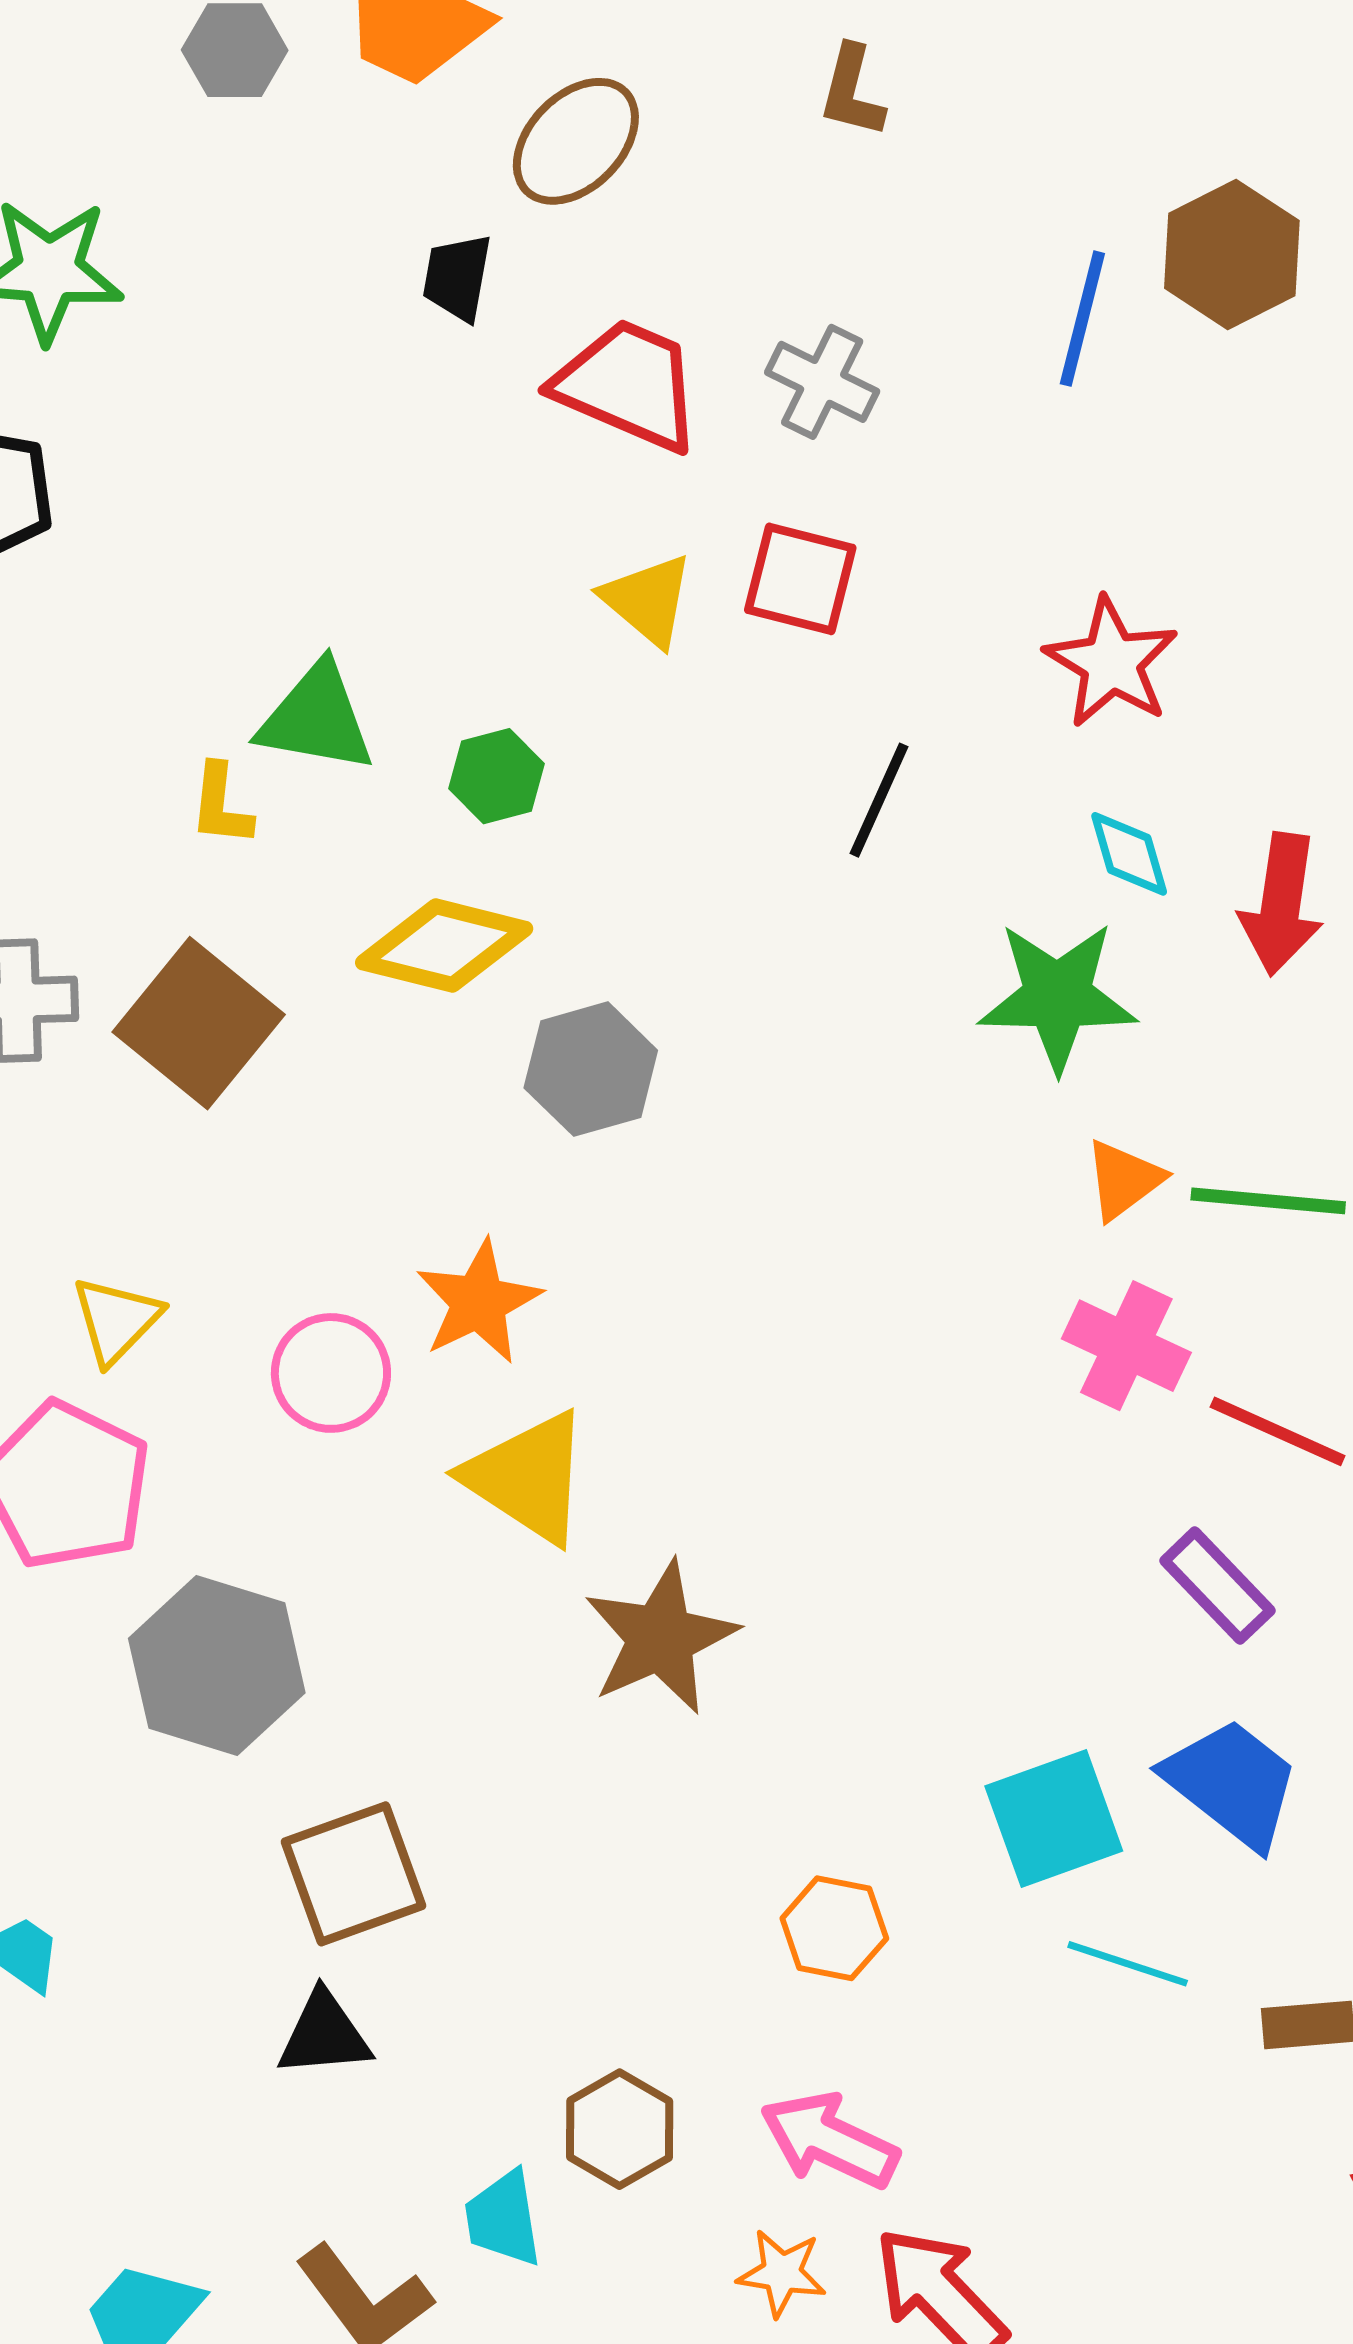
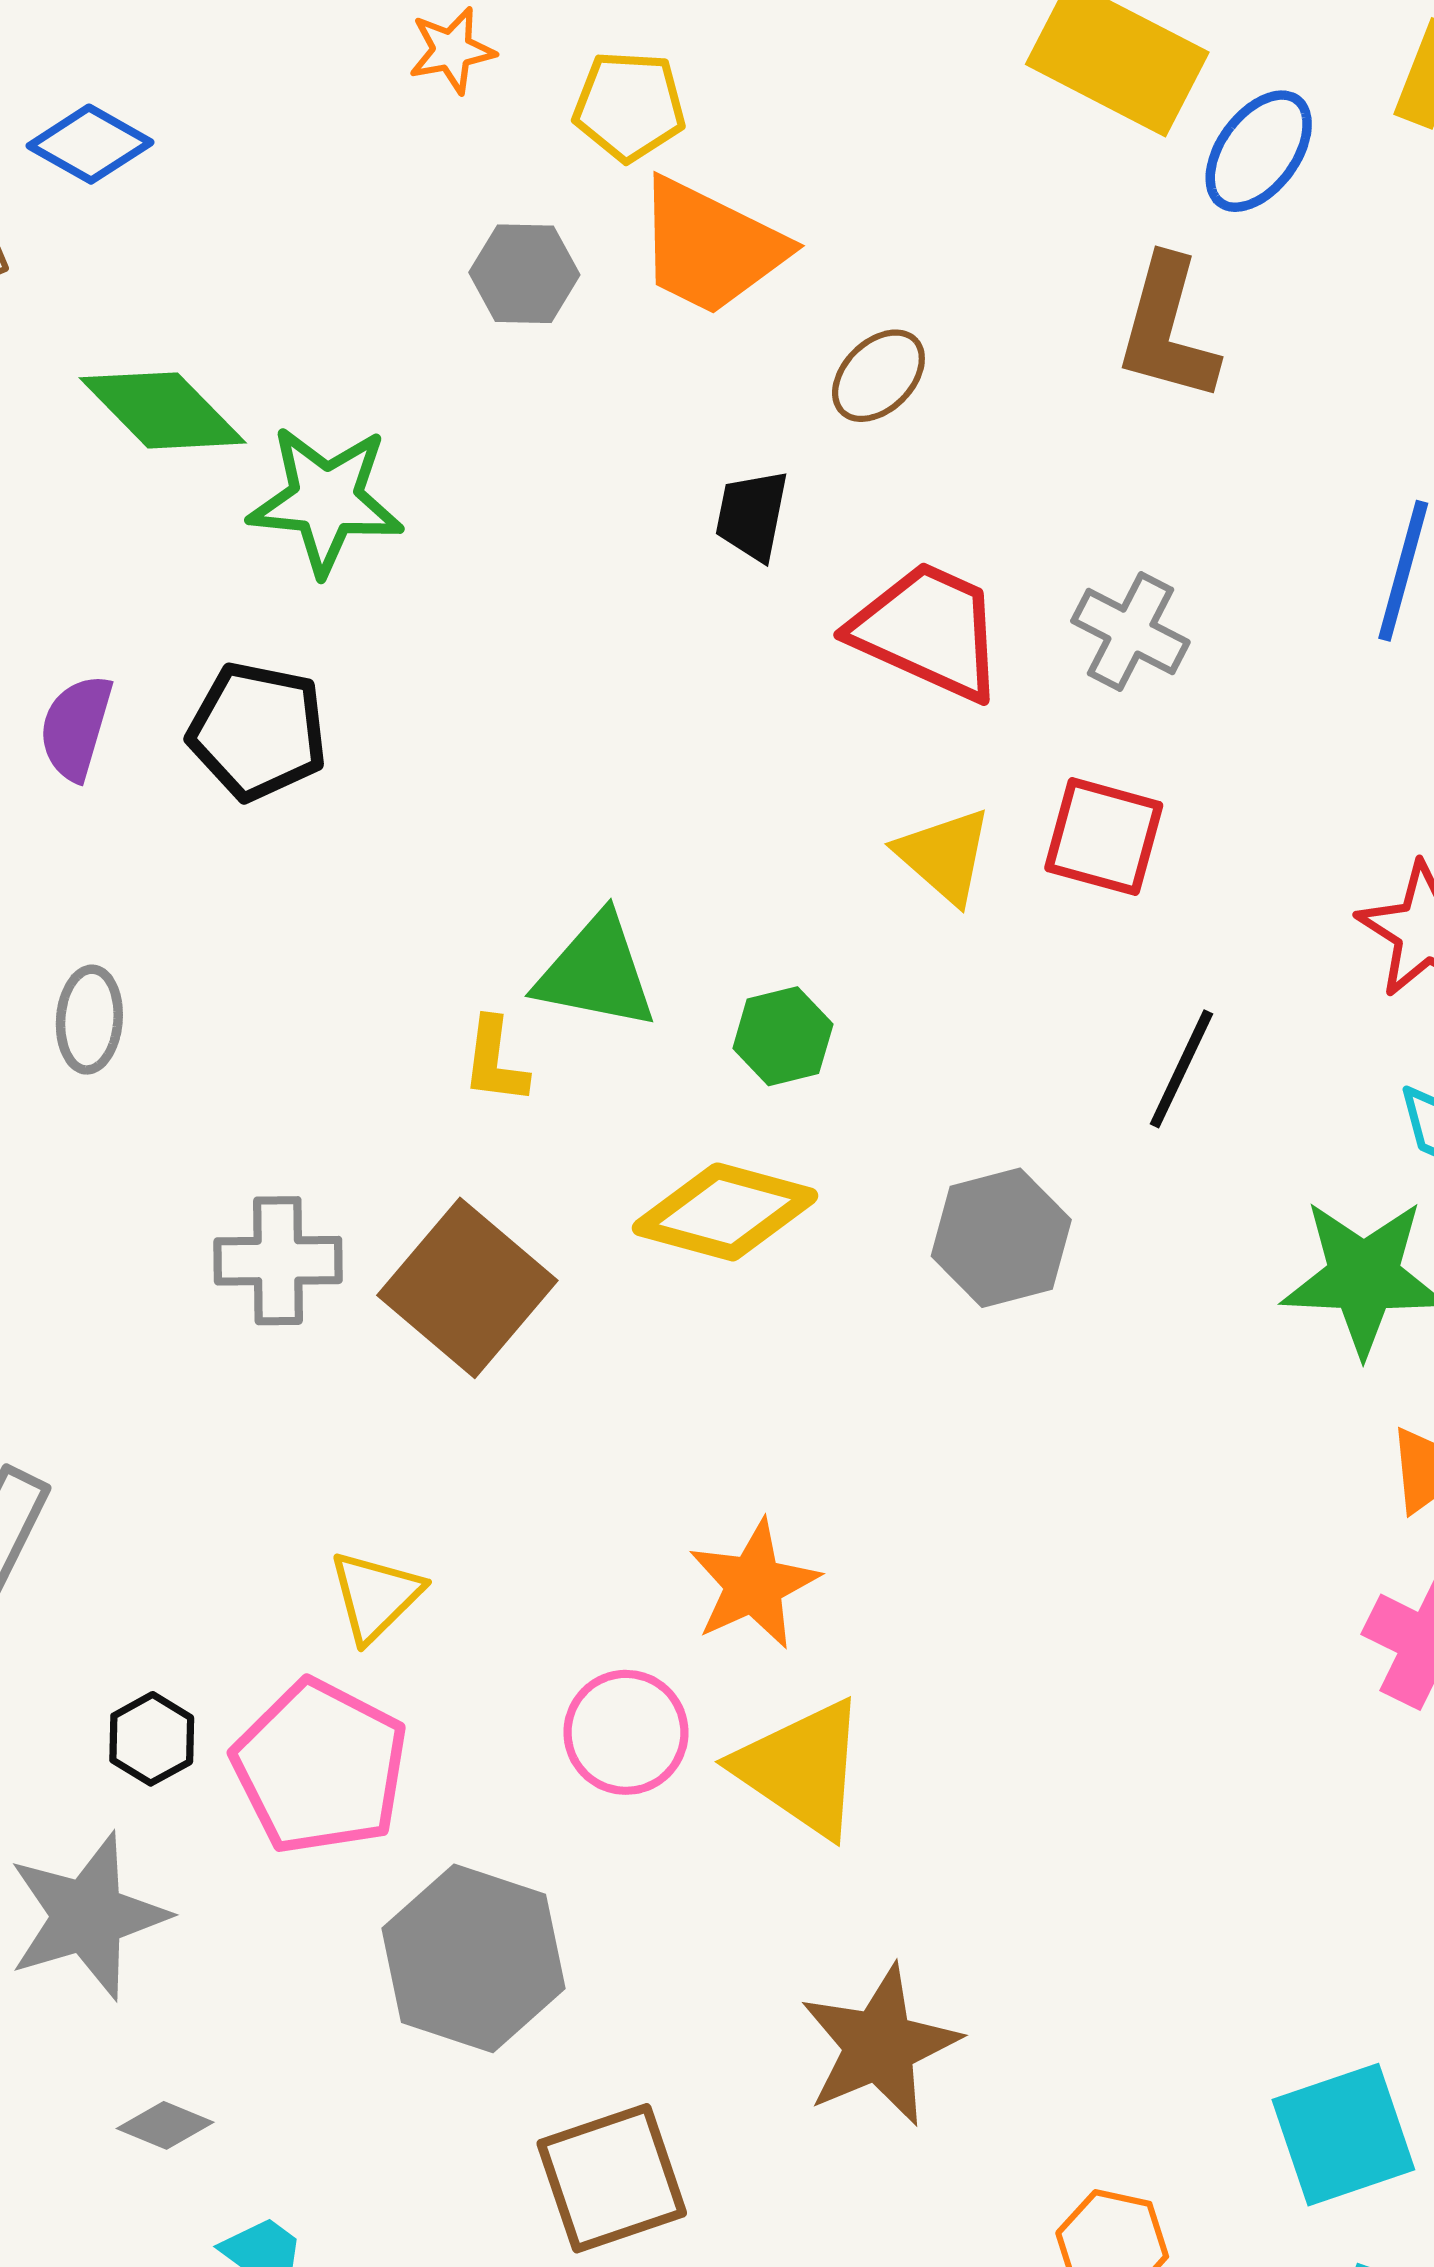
brown L-shape: (852, 91) -> (1167, 329), size x1.5
brown ellipse: (576, 141) -> (878, 376), size x0.7
gray hexagon: (591, 1069) -> (1001, 1238), moved
pink circle: (331, 1373) -> (626, 1732), moved
brown star: (661, 1638) -> (880, 2046), moved

